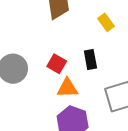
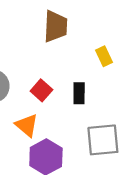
orange triangle: (67, 88) -> (27, 125), moved, turned 30

